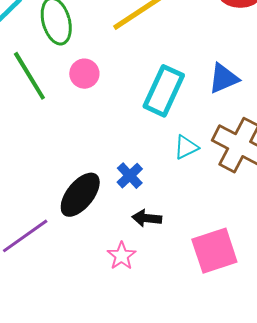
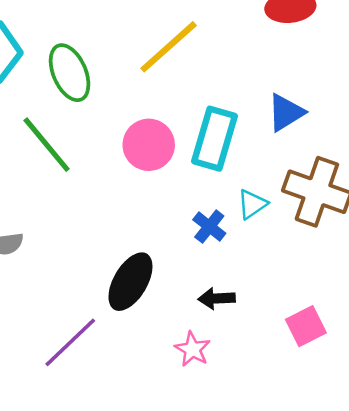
pink circle: (84, 74) -> (149, 145), moved, size x1.4
blue cross: (130, 176) -> (209, 227), moved
pink square: (214, 251) -> (306, 326), size x0.7

